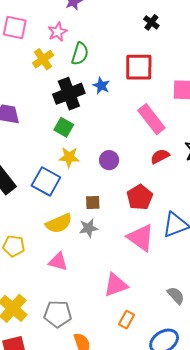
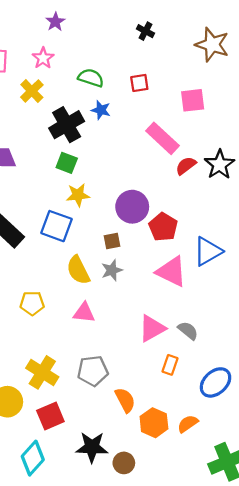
green semicircle: (80, 54) -> (91, 78), moved, turned -80
red square: (139, 67) -> (139, 83), size x0.6
red semicircle: (160, 156) -> (186, 166), moved
purple circle: (109, 160) -> (132, 207), moved, size x1.5
yellow semicircle: (59, 223) -> (78, 270), turned 96
gray semicircle: (176, 295) -> (188, 331), moved

